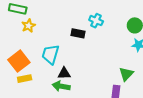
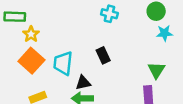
black rectangle: (78, 33) -> (103, 55), moved, turned 64
orange square: (19, 61) -> (31, 61), moved

